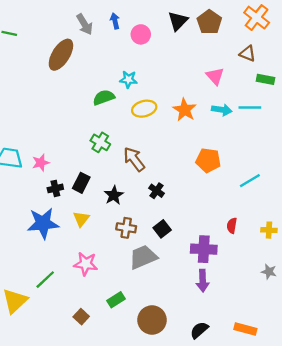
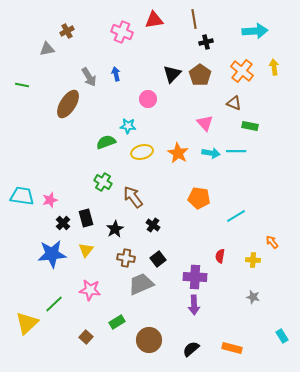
pink circle: (141, 34) -> (148, 99), moved
black rectangle: (81, 183) -> (86, 218), turned -42
black cross: (55, 188) -> (63, 223), turned -32

